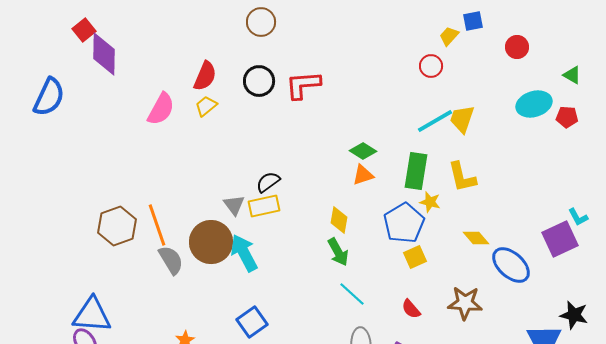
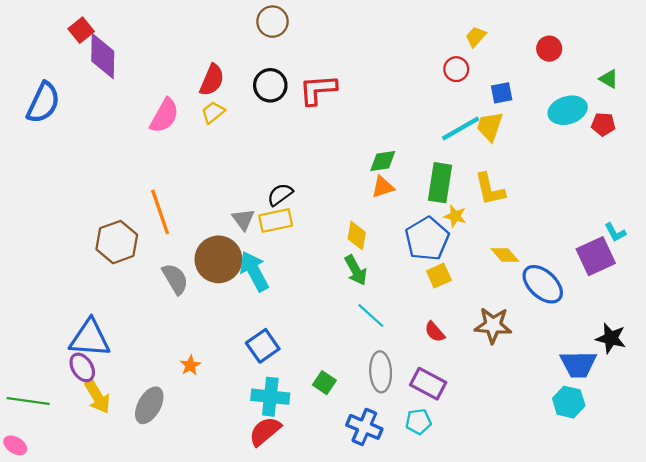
blue square: (473, 21) -> (502, 93), moved
green diamond: (363, 151) -> (383, 161), turned -40
orange line: (157, 225) -> (160, 212), moved

